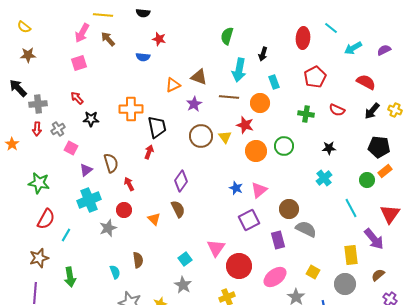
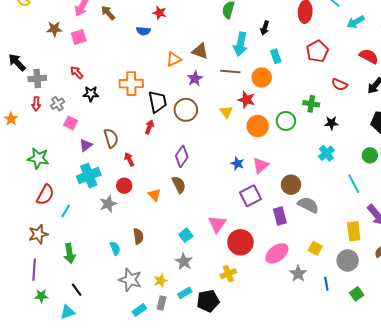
brown star: (28, 55) -> (54, 29), moved
green cross: (306, 114) -> (311, 104), moved
brown circle: (201, 136) -> (186, 110), moved

